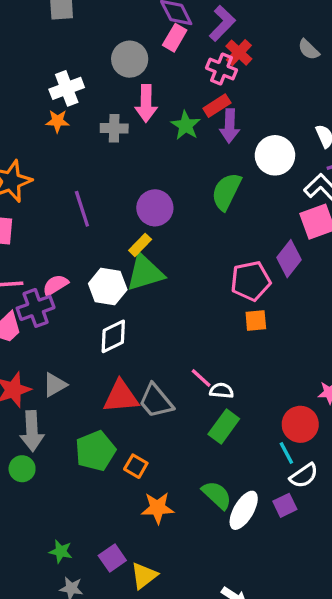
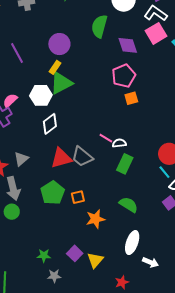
purple diamond: (289, 259) -> (128, 45), moved, turned -45
orange square: (136, 466) -> (78, 197), turned -32
white ellipse: (244, 510) -> (132, 243), moved

